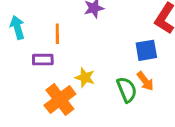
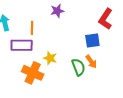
purple rectangle: (43, 60) -> (22, 45), size x1.5
orange cross: (60, 100) -> (33, 73), turned -30

